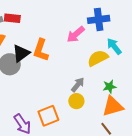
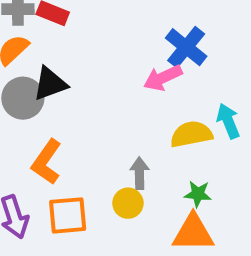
blue cross: (99, 19) -> (186, 47), moved, turned 30
orange L-shape: (41, 50) -> (47, 162), moved
gray arrow: (78, 85) -> (139, 173), turned -56

